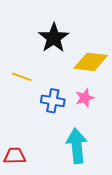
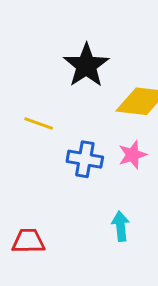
cyan arrow: (77, 146) -> (121, 226), size x0.6

